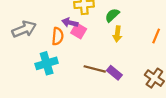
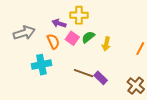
green semicircle: (112, 15) -> (88, 37), moved
purple arrow: (70, 23) -> (59, 23), moved
orange semicircle: (58, 36) -> (53, 41), turned -35

